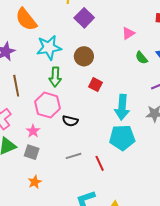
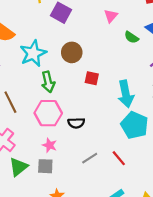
pink star: (33, 131) -> (50, 145), moved
cyan pentagon: (122, 138) -> (135, 125), turned -30

